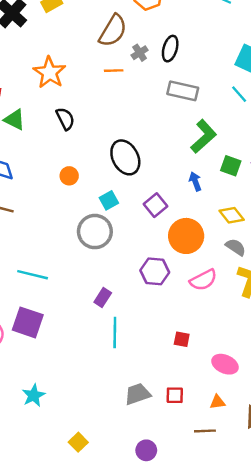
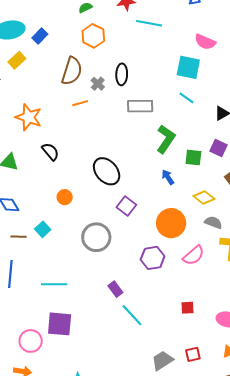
cyan square: (109, 200) -> (43, 229), moved
purple square: (155, 205) -> (126, 206), moved
purple rectangle: (103, 297) -> (115, 289), turned -56
cyan line: (115, 332) -> (132, 315), turned -30

